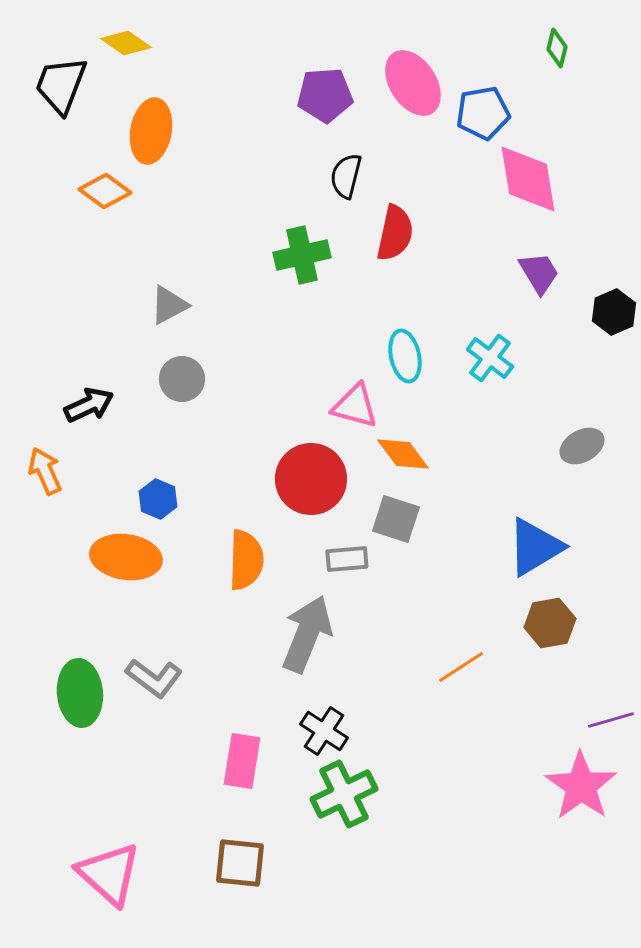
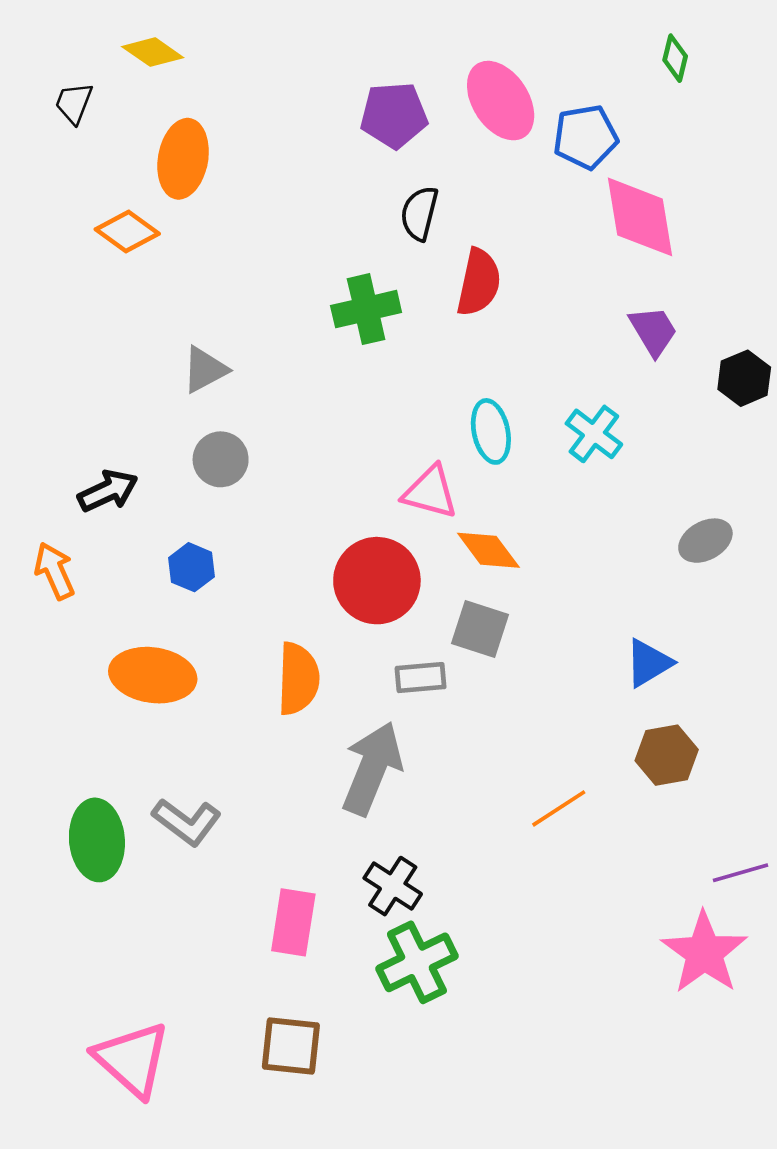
black trapezoid: (61, 85) -> (74, 103), size x0.6
blue hexagon: (158, 499) -> (192, 567), moved
blue triangle: (535, 547) -> (648, 663), size x0.7

